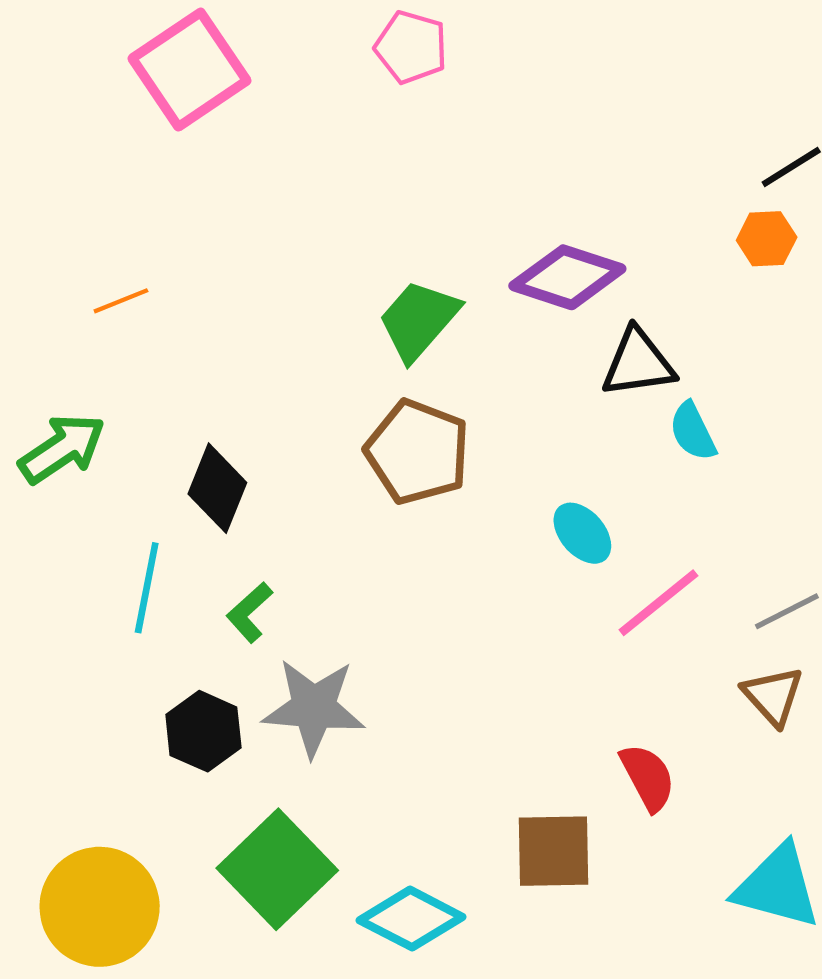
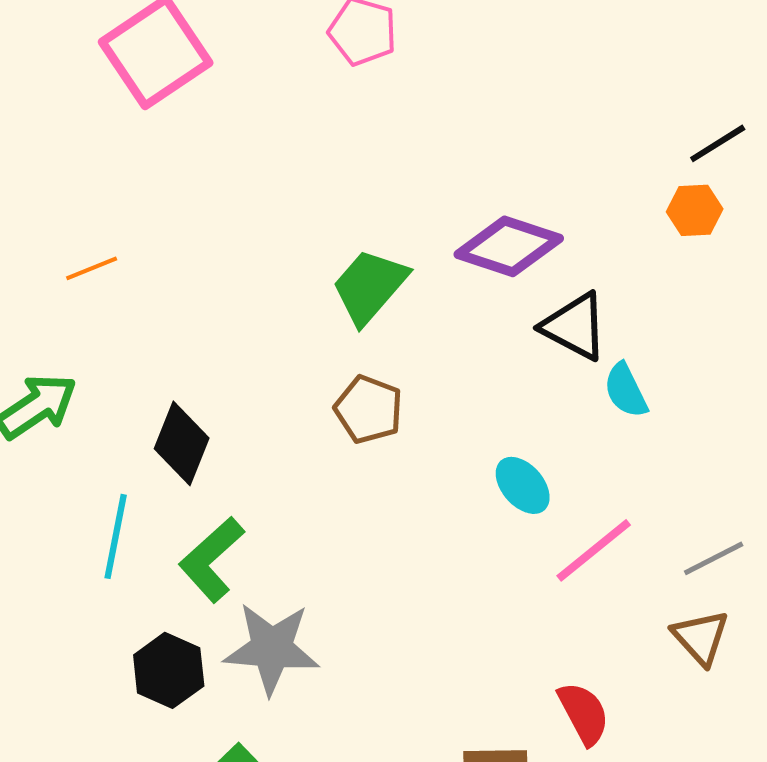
black triangle: (638, 363) -> (575, 326), turned 36
brown pentagon: (418, 452) -> (369, 409), size x0.7
green L-shape: (249, 612) -> (212, 559), size x1.5

